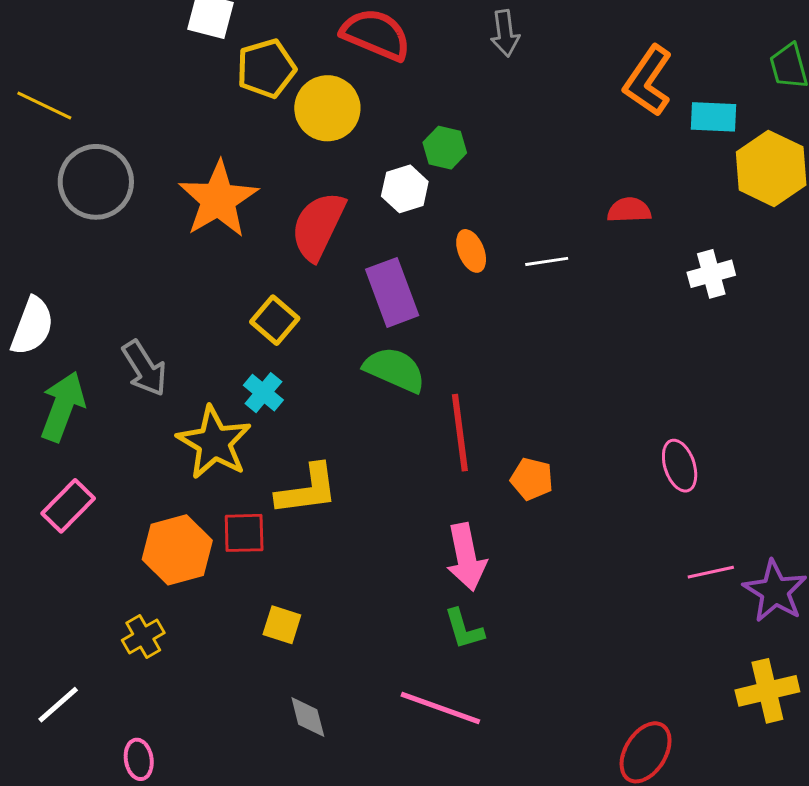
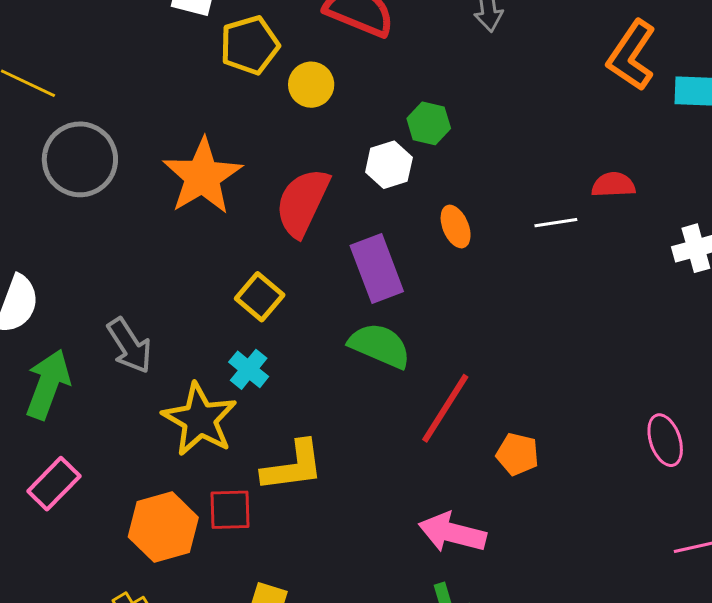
yellow circle: (327, 108) -> (311, 85), size x0.7
white line: (547, 261) -> (556, 223), moved
red line: (460, 433) -> (445, 408), turned 40
pink arrow: (466, 557) -> (452, 533), turned 116

